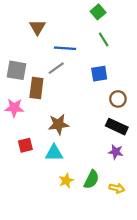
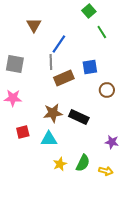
green line: (104, 39) -> (102, 32), moved
blue line: (65, 48) -> (59, 44), turned -60
gray line: (56, 68) -> (51, 62), turned -56
brown rectangle: (36, 88) -> (64, 78), moved, turned 60
black rectangle: (117, 127) -> (79, 117), moved
purple star: (116, 152) -> (112, 142), moved

